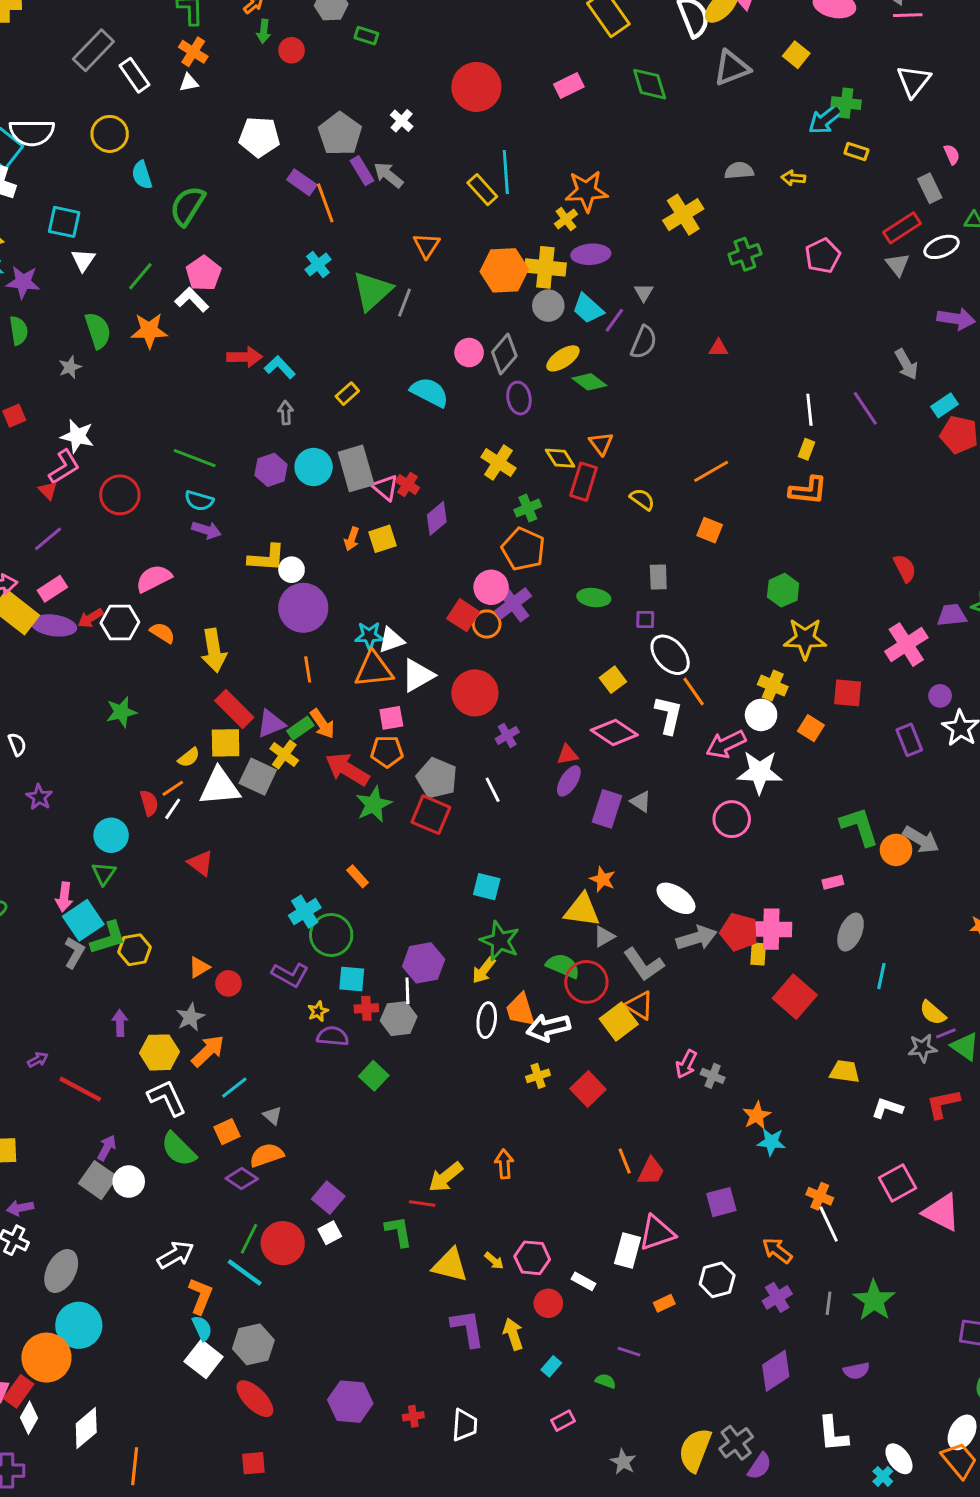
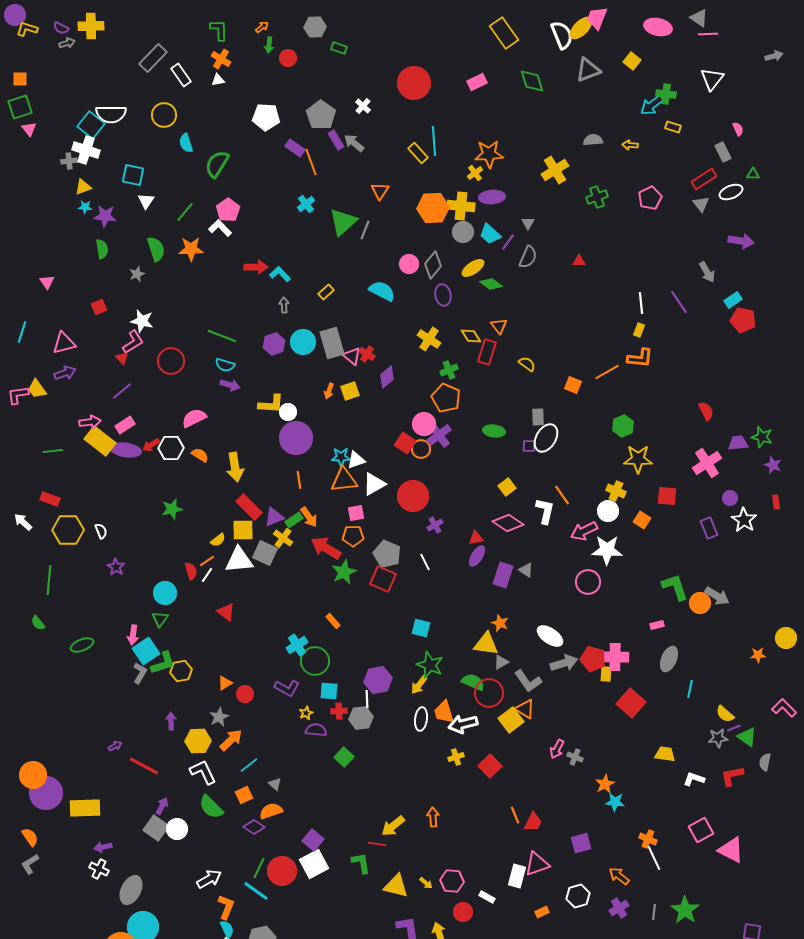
orange line: (711, 471) -> (607, 372), moved
white ellipse: (670, 655) -> (546, 438), moved, turned 72
white square: (330, 1233) -> (314, 864), size x1.8

